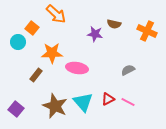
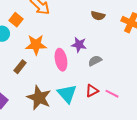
purple star: (95, 34) -> (79, 45), moved
pink ellipse: (77, 68) -> (61, 60), turned 70
gray semicircle: (128, 70) -> (95, 61), moved

